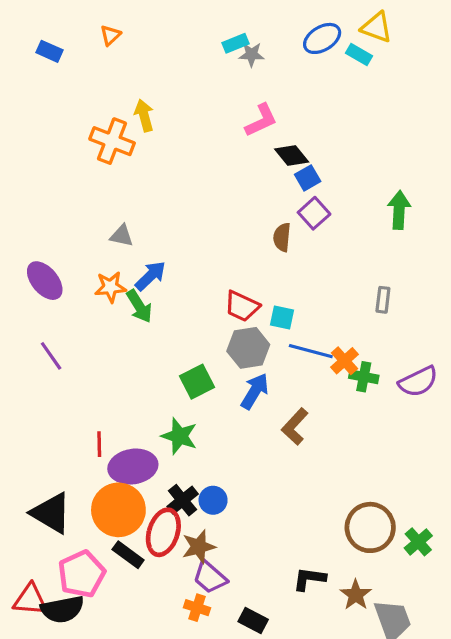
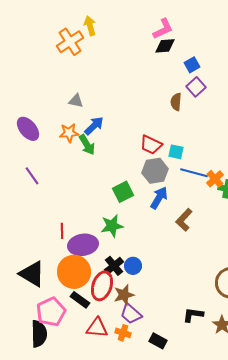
orange cross: (112, 141) -> (70, 42), turned 36
black diamond: (292, 156) -> (165, 46), moved, turned -55
green star: (179, 436) -> (112, 226), turned -30
red triangle: (30, 600) -> (97, 328), moved
black semicircle: (62, 609) -> (39, 334), turned -80

